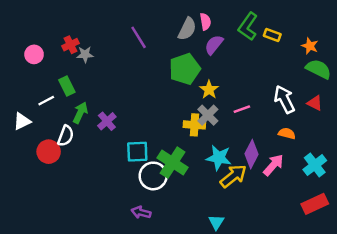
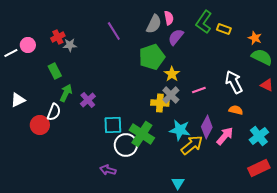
white line: (46, 101) -> (11, 53), moved
red triangle: (315, 103) -> (267, 85), moved
purple arrow: (141, 212) -> (108, 170), moved

